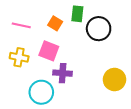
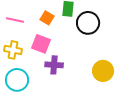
cyan circle: (41, 92) -> (17, 80), moved

